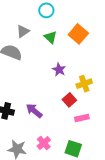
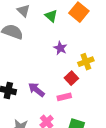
gray triangle: (23, 31) -> (23, 11), turned -40
pink rectangle: (82, 118) -> (64, 97), moved

